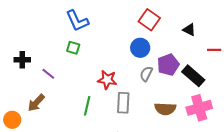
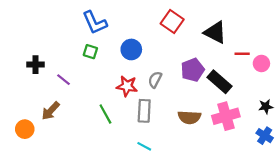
black triangle: (189, 30) -> (215, 32), size x1.6
blue circle: (140, 48) -> (131, 49), moved
gray semicircle: (146, 74) -> (155, 80), moved
green line: (87, 106) -> (105, 114), turned -42

